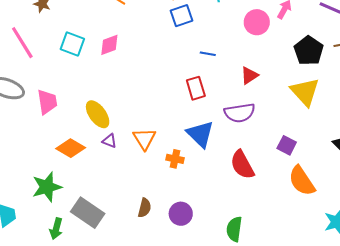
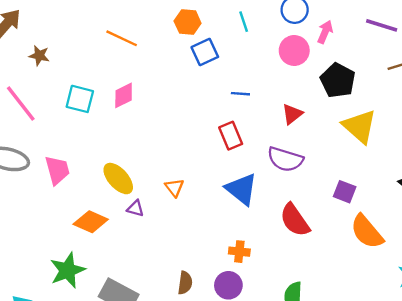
black pentagon: (309, 51) -> (338, 80), moved
purple semicircle: (240, 113) -> (285, 159), turned 32
orange triangle: (144, 139) -> (174, 188), moved, size x0.7
orange cross: (175, 159) -> (239, 252), moved

